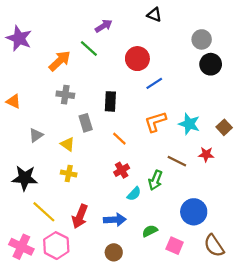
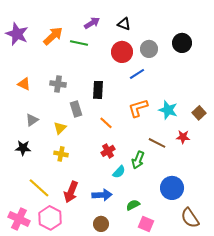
black triangle: (154, 15) -> (124, 24), moved
gray circle: (202, 39) -> (149, 49), moved
green line: (89, 48) -> (79, 43), turned -30
orange arrow: (60, 61) -> (53, 36), moved
black circle: (211, 64) -> (182, 43), moved
orange triangle: (13, 101) -> (24, 84), moved
yellow triangle: (68, 144) -> (60, 128), turned 40
black star: (25, 178) -> (23, 148), moved, size x0.7
pink square: (175, 246) -> (146, 224), moved

